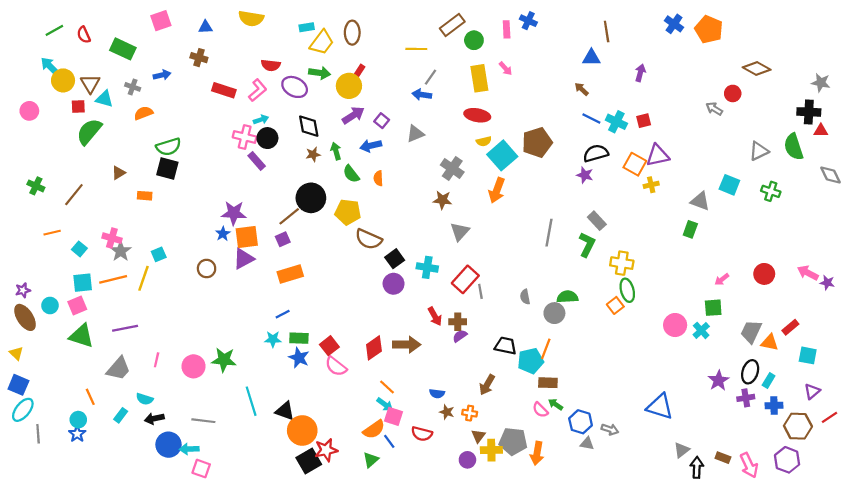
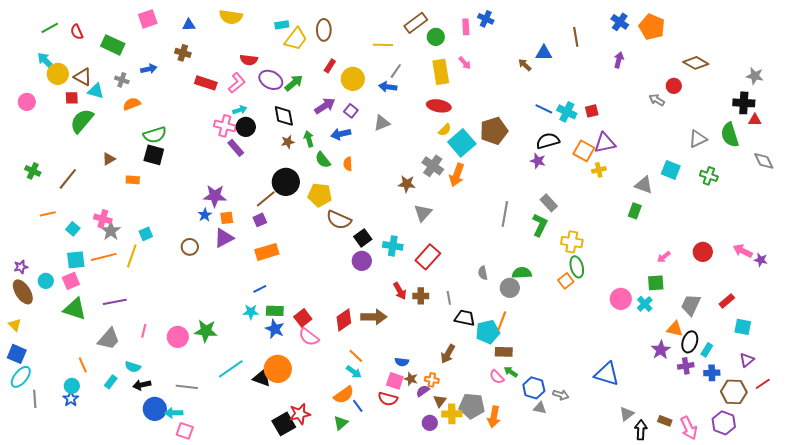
brown line: (607, 32) -> (576, 37), moved
green arrow: (320, 73) -> (294, 83), moved, turned -48
purple arrow: (640, 73) -> (619, 60), moved
brown triangle: (90, 84) -> (83, 77), turned -30
yellow circle: (349, 86) -> (353, 79), moved
brown arrow: (582, 89) -> (525, 65), moved
yellow semicircle: (484, 141) -> (445, 130), turned -32
gray cross: (452, 169) -> (433, 166), moved
orange square: (247, 237) -> (227, 218), size x0.6
gray line: (480, 291) -> (449, 298), moved
purple semicircle: (460, 336) -> (423, 391), moved
orange triangle: (770, 342) -> (675, 329), moved
cyan line: (251, 401) -> (231, 369), turned 72
pink square: (394, 416) -> (395, 381), moved
orange circle: (302, 430) -> (278, 369), moved

